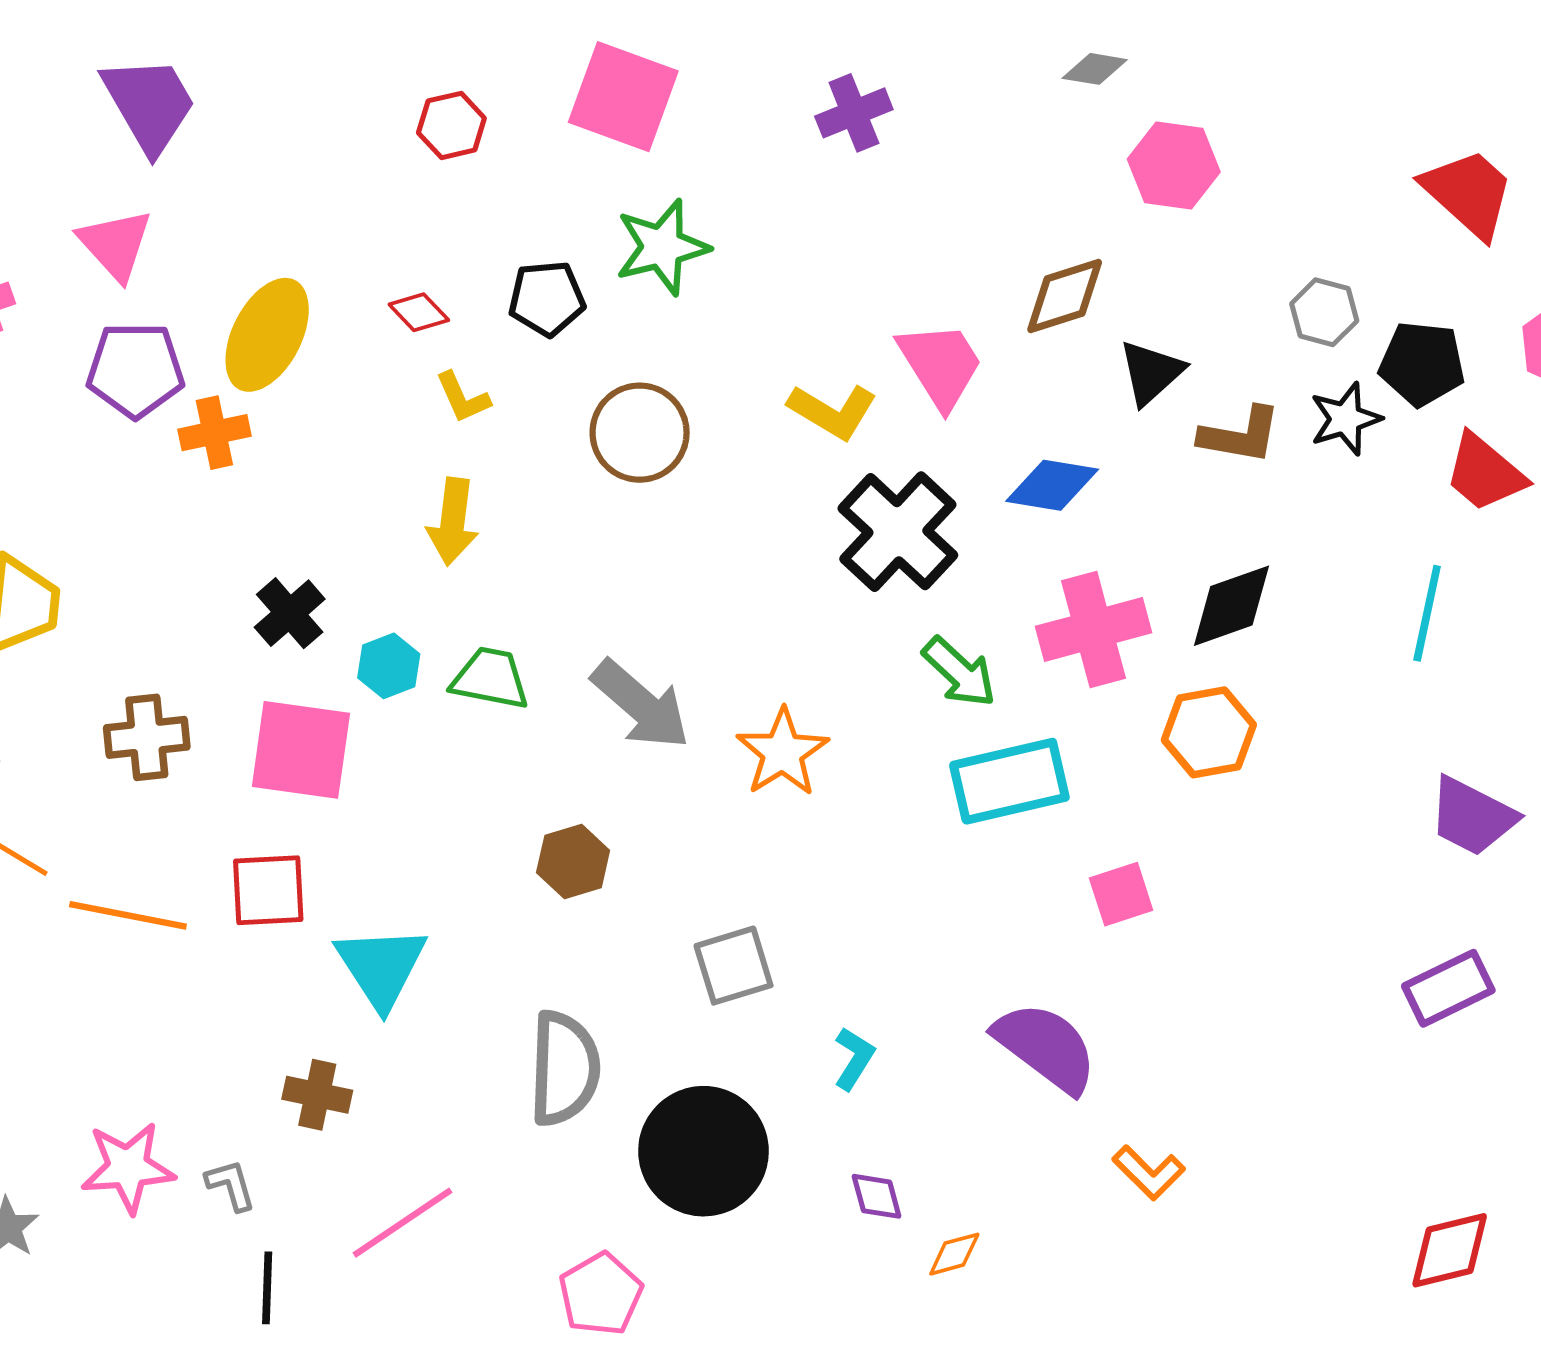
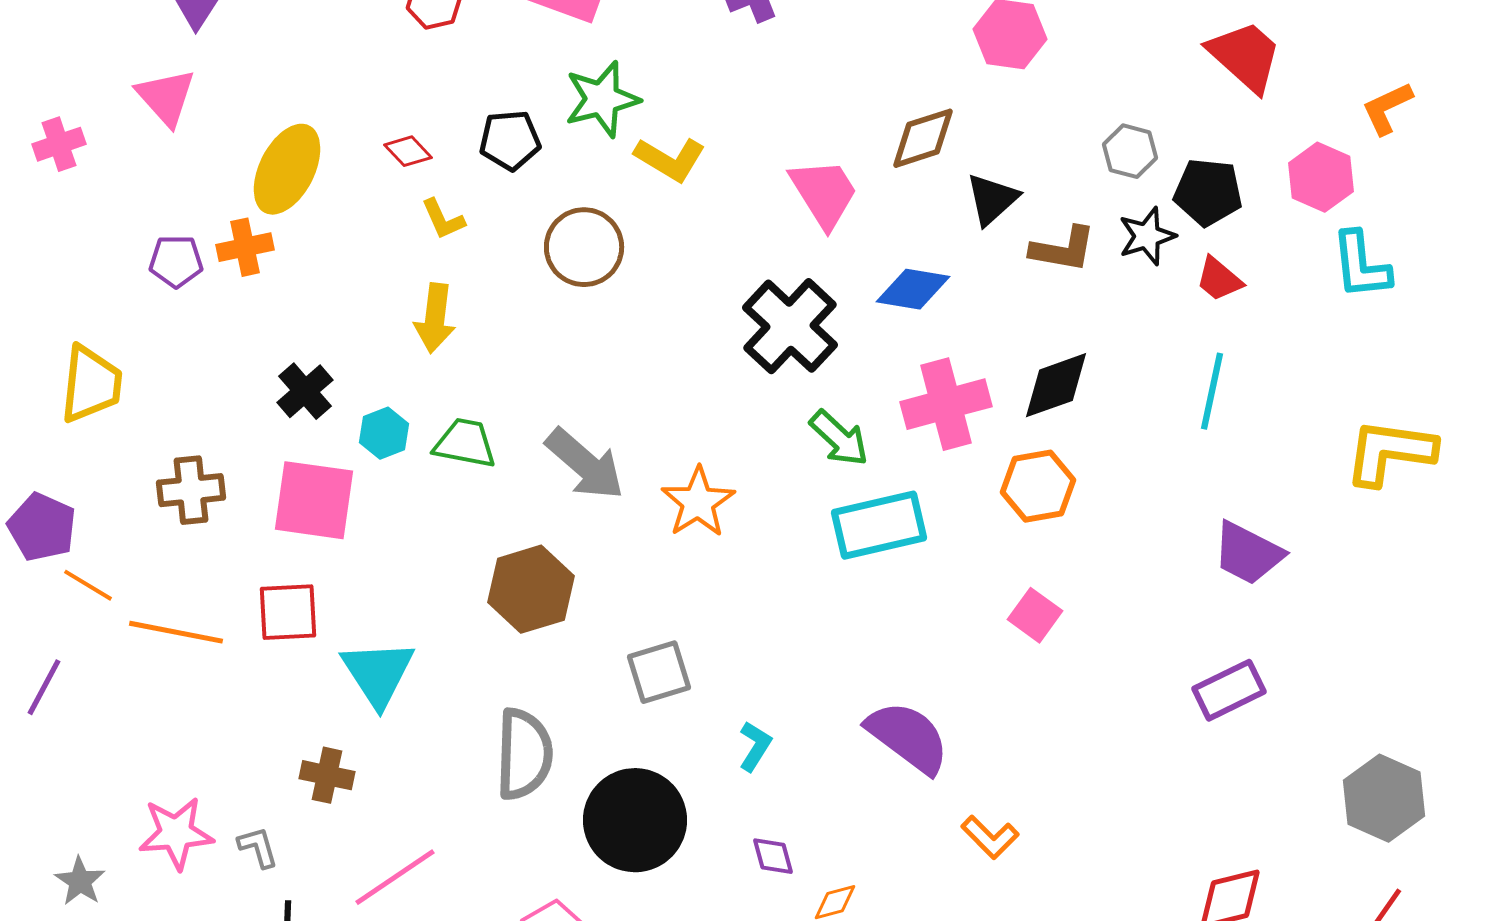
purple pentagon: (135, 370) -> (176, 261), moved, size x0.7
yellow L-shape: (833, 411) -> (670, 159), moved
red trapezoid: (1485, 473) -> (1219, 279), moved, size x0.7
brown hexagon: (573, 862) -> (531, 589), size x1.5
pink square: (1121, 894) -> (1035, 615), moved, turned -36

